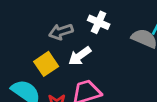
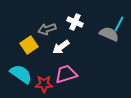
yellow square: (46, 64) -> (29, 45), moved

